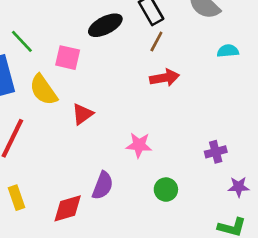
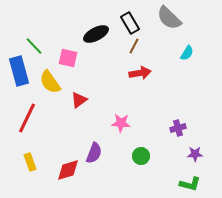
cyan semicircle: (228, 51) -> (187, 53), turned 126

